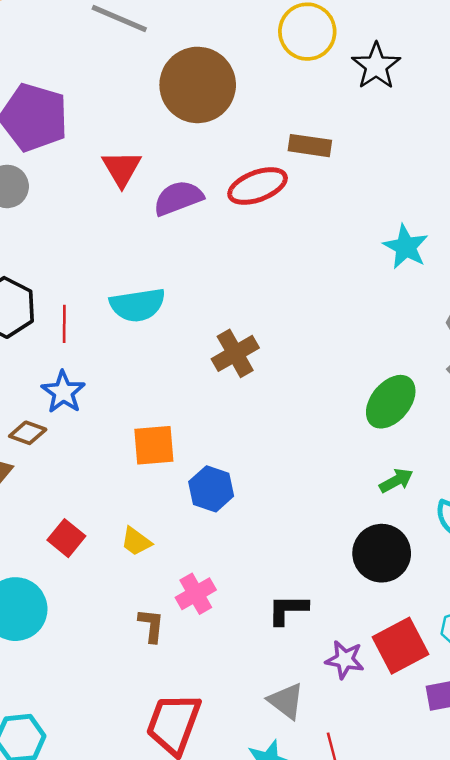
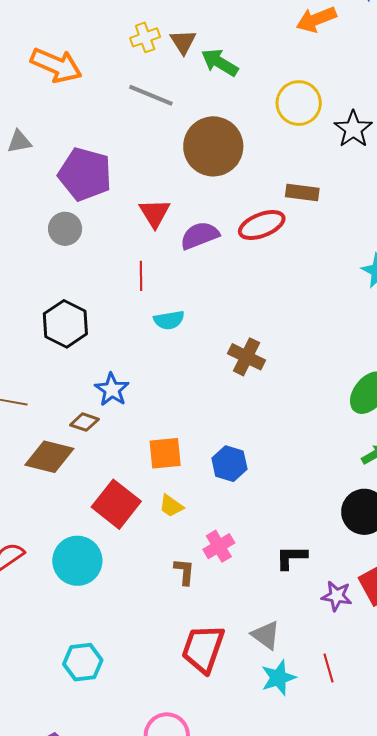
cyan semicircle: (138, 305) -> (169, 320), size x0.7
red line: (64, 324) -> (141, 276), moved
brown cross: (235, 353) -> (246, 357), turned -33
orange square: (154, 445) -> (165, 453), moved
red square: (66, 538) -> (116, 504), size x1.6
gray triangle: (286, 701) -> (266, 635), moved

